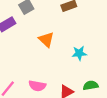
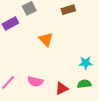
cyan star: (79, 53) -> (86, 63), moved

